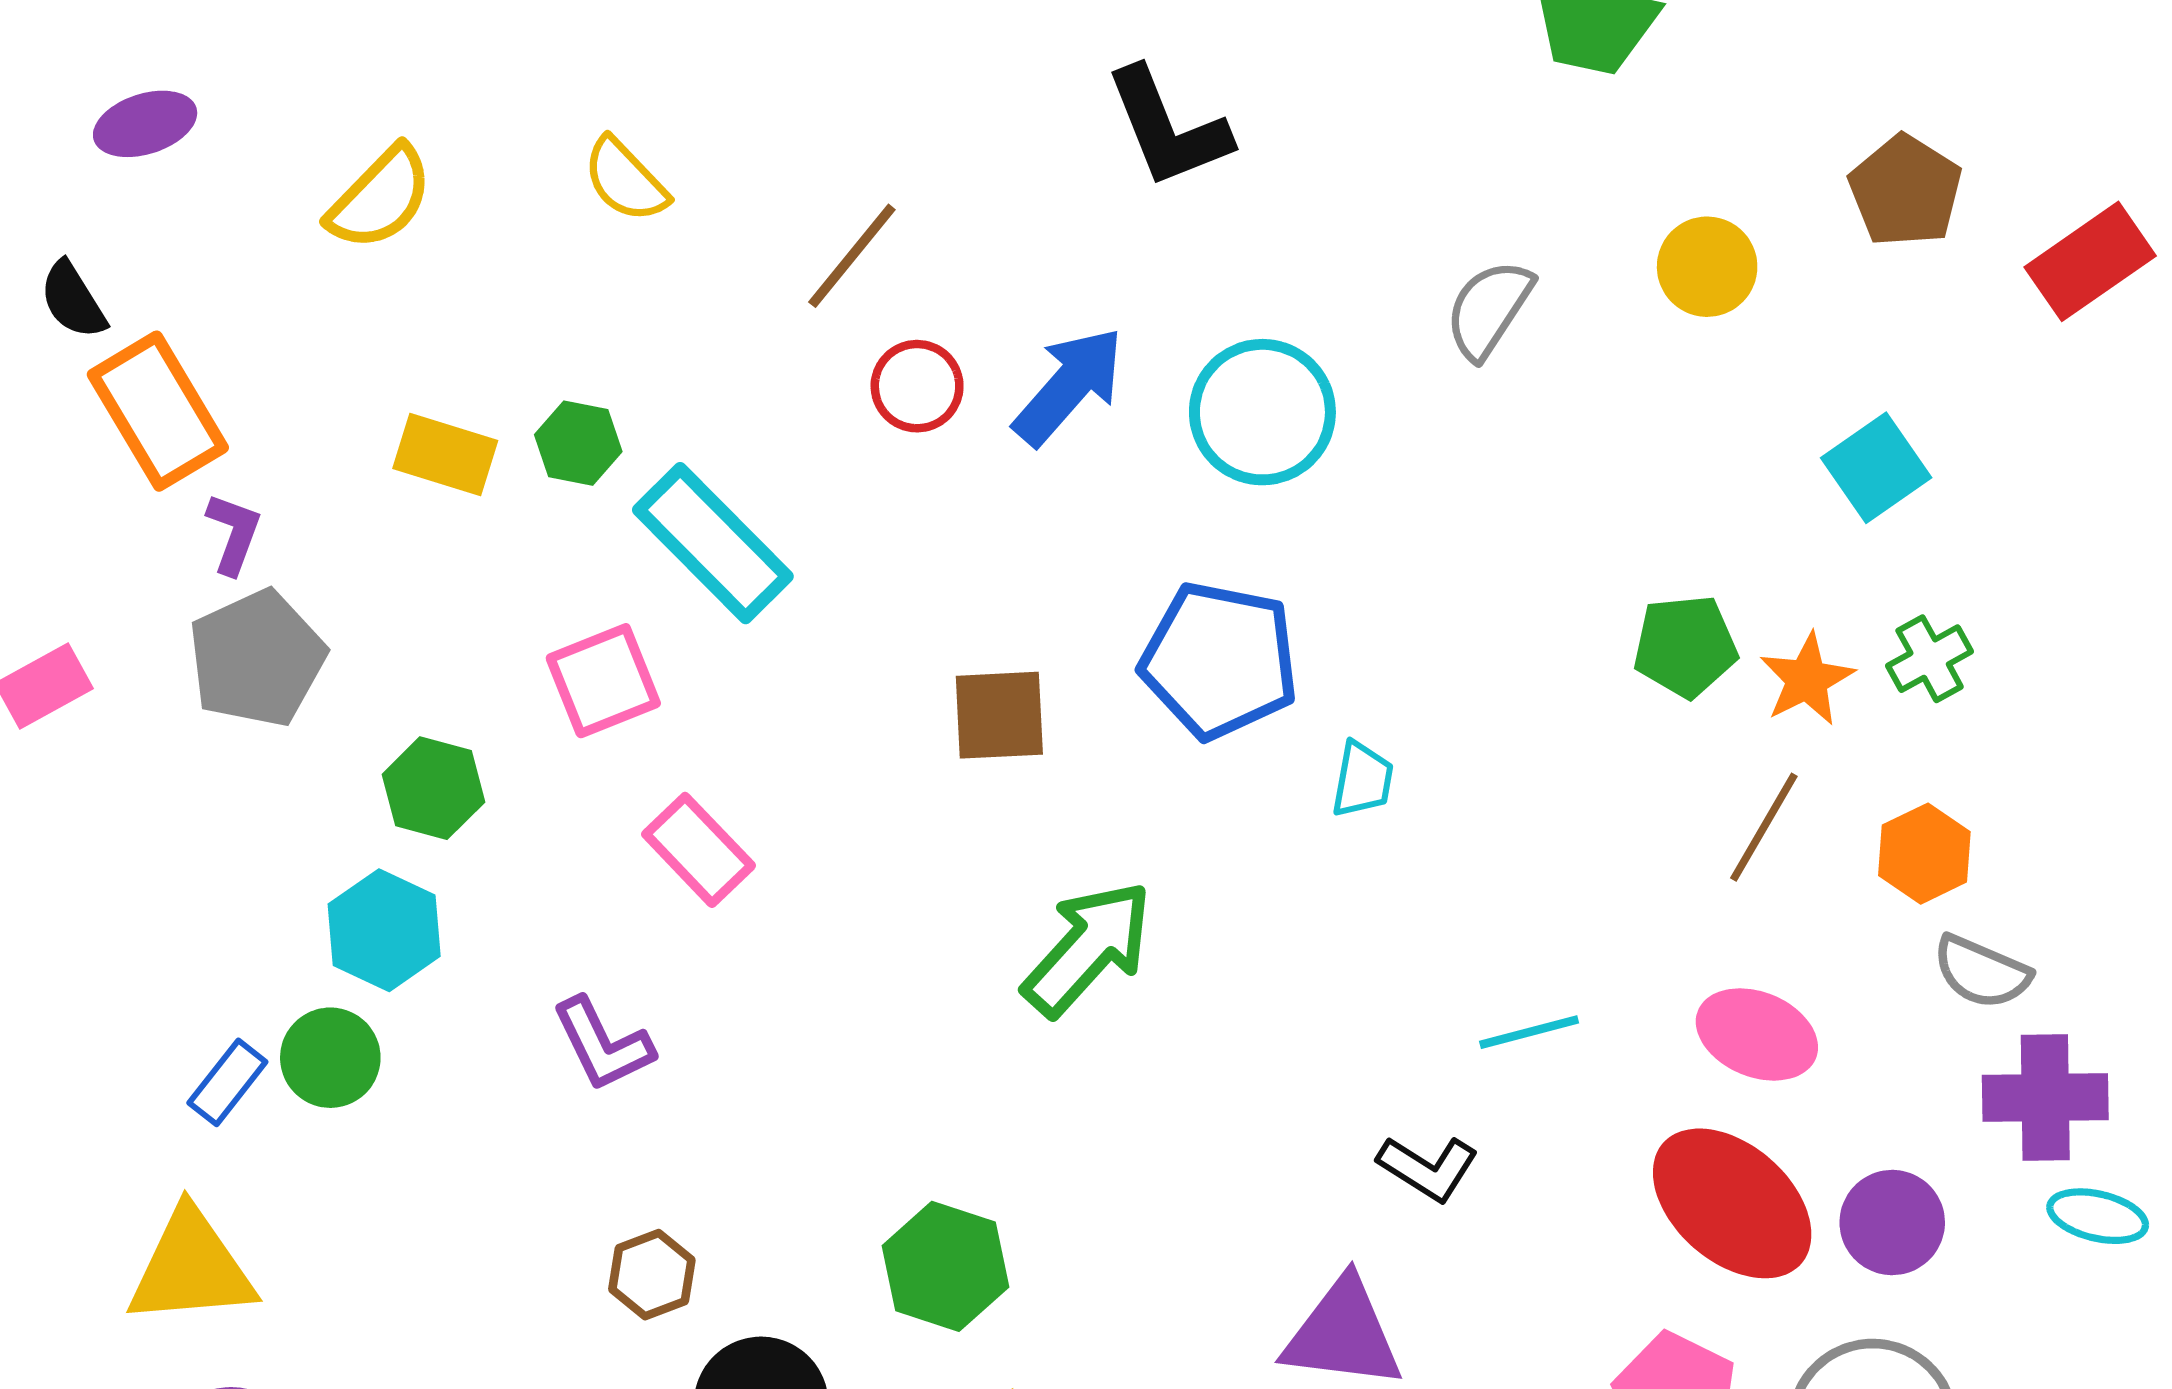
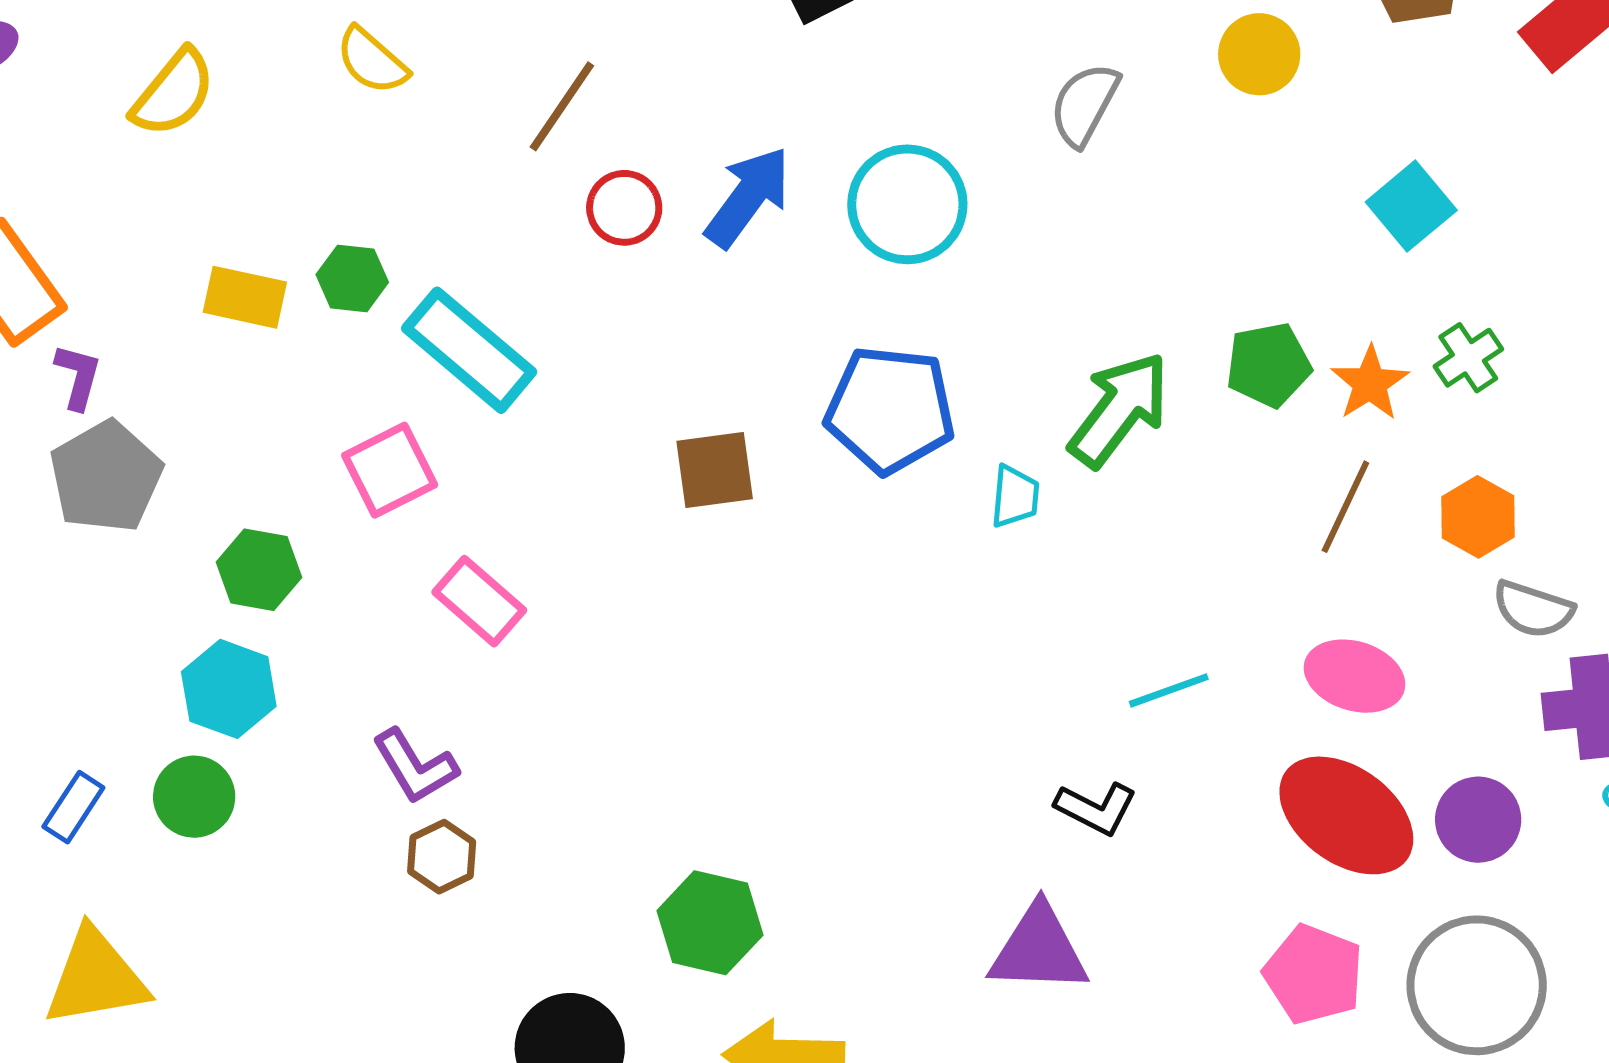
green arrow: (1088, 948) -> (1119, 410), moved
blue rectangle: (227, 1082) -> (73, 807), moved
brown hexagon: (652, 1275) -> (442, 857), moved

